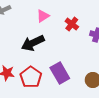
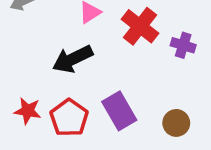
red cross: (72, 24) -> (140, 26), size x1.5

